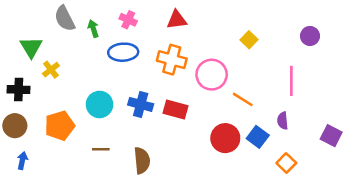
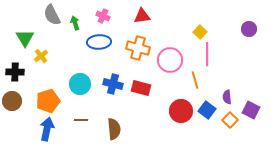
pink line: (291, 81) -> (207, 54), moved
orange line: (243, 99) -> (195, 80), turned 42
purple square: (331, 136) -> (251, 110), moved
blue arrow: (22, 161) -> (47, 129), moved, size x1.6
orange square: (286, 163) -> (230, 120), moved

